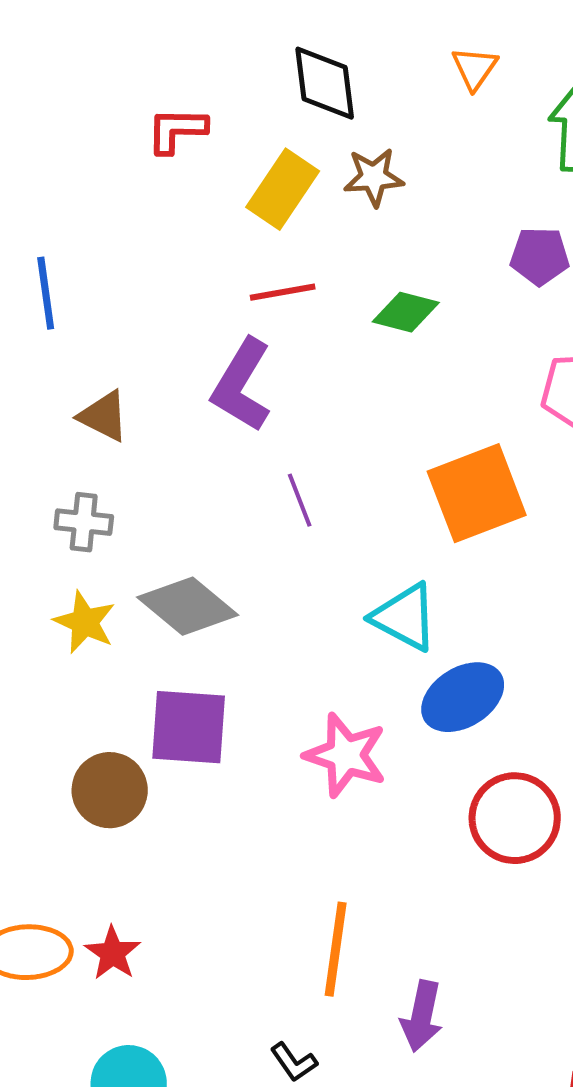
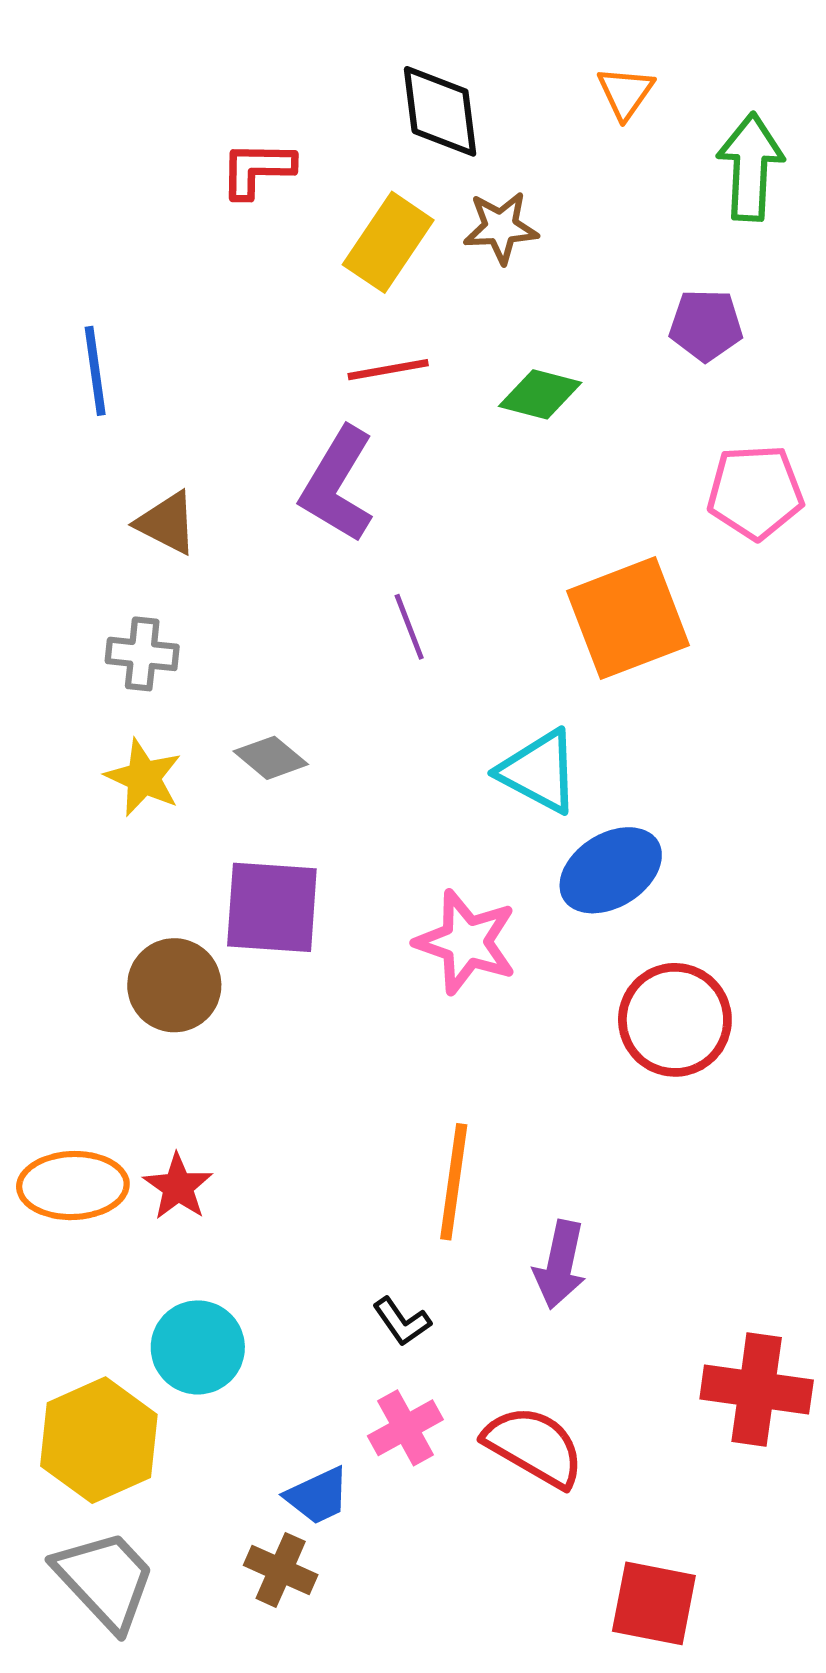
gray diamond: (188, 606) -> (271, 758), size x0.6

